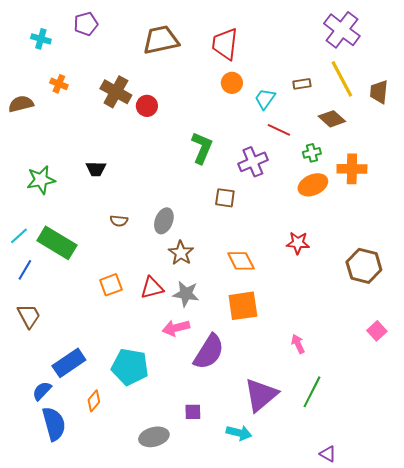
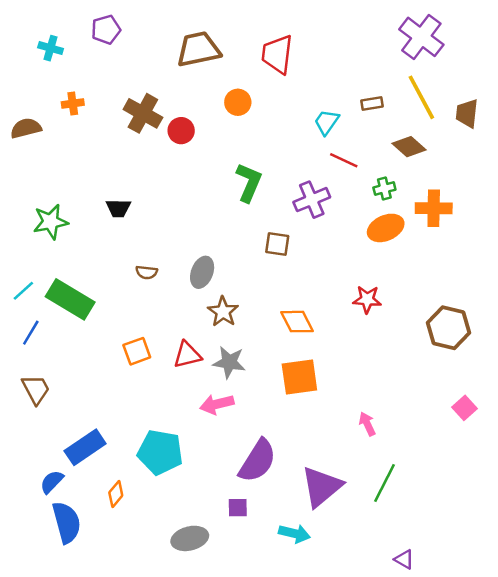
orange circle: (232, 83) -> (238, 102), moved
orange cross: (59, 84) -> (73, 104), turned -30
purple semicircle: (209, 352) -> (258, 461), moved

